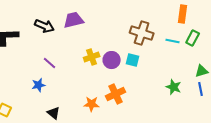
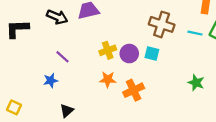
orange star: (92, 104) -> (108, 79), moved
black triangle: (54, 113) -> (67, 111), turned 40

